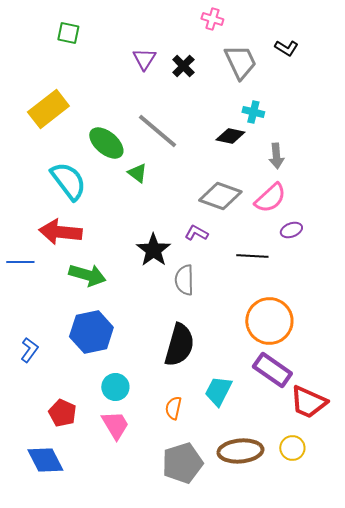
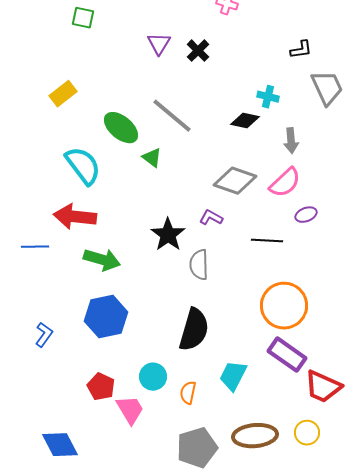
black L-shape: (286, 48) -> (301, 50), moved, turned -40
gray trapezoid: (240, 62) -> (327, 88), moved
yellow rectangle: (48, 109) -> (63, 94), size x0.7
cyan circle: (115, 387) -> (153, 377), moved
red pentagon: (62, 413) -> (101, 387), moved

